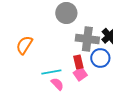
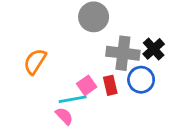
pink square: (80, 74) -> (87, 85), moved
pink semicircle: (57, 84) -> (64, 116), moved

